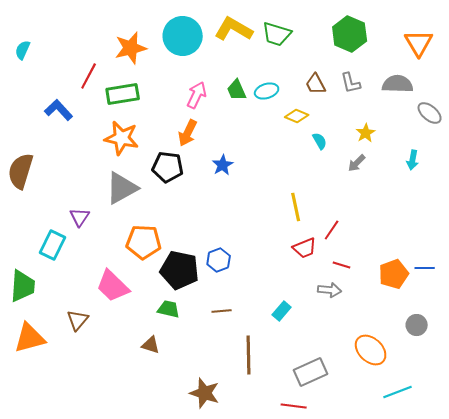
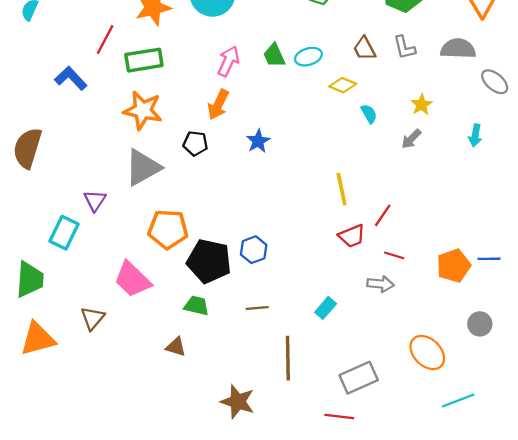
black pentagon: (168, 167) -> (195, 143), size x0.7

